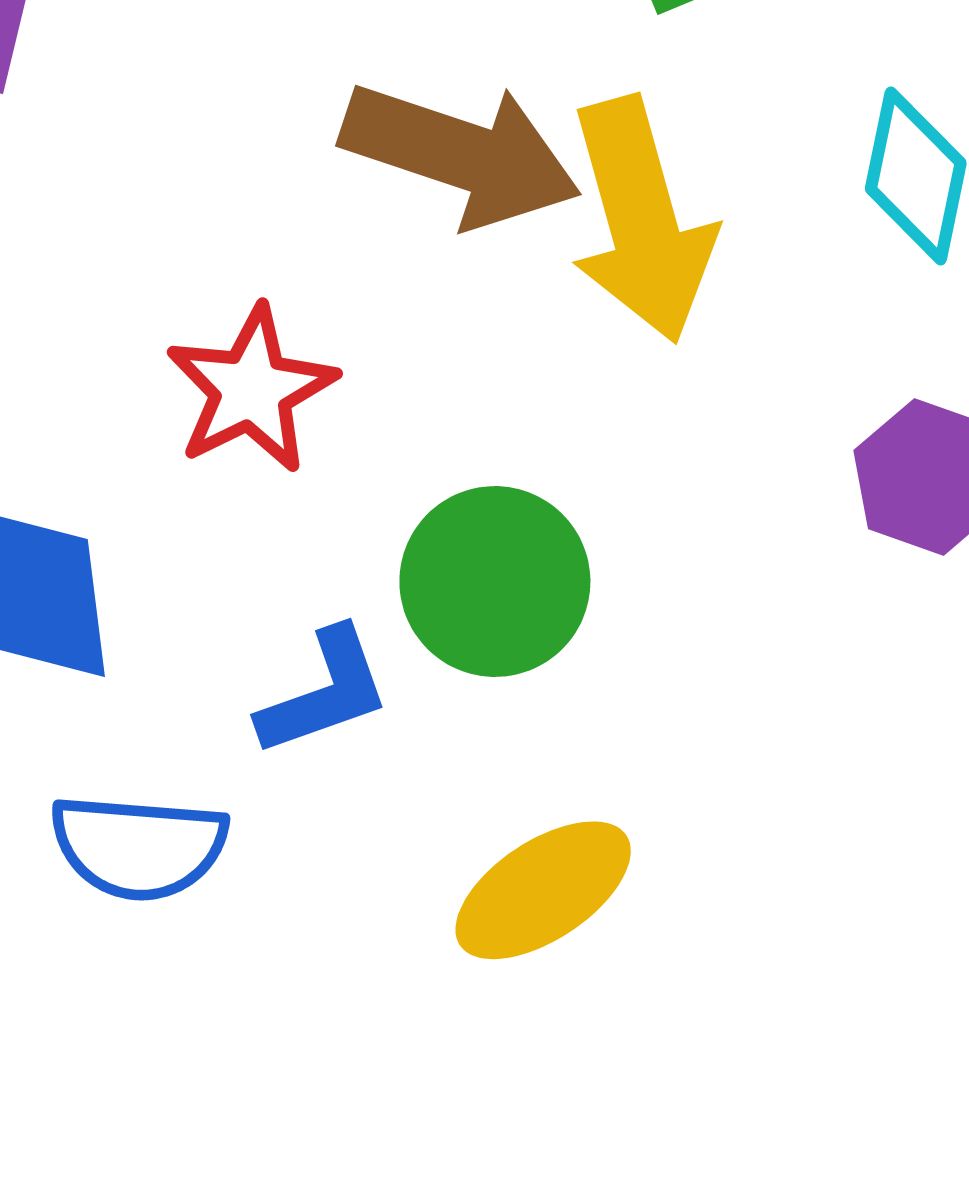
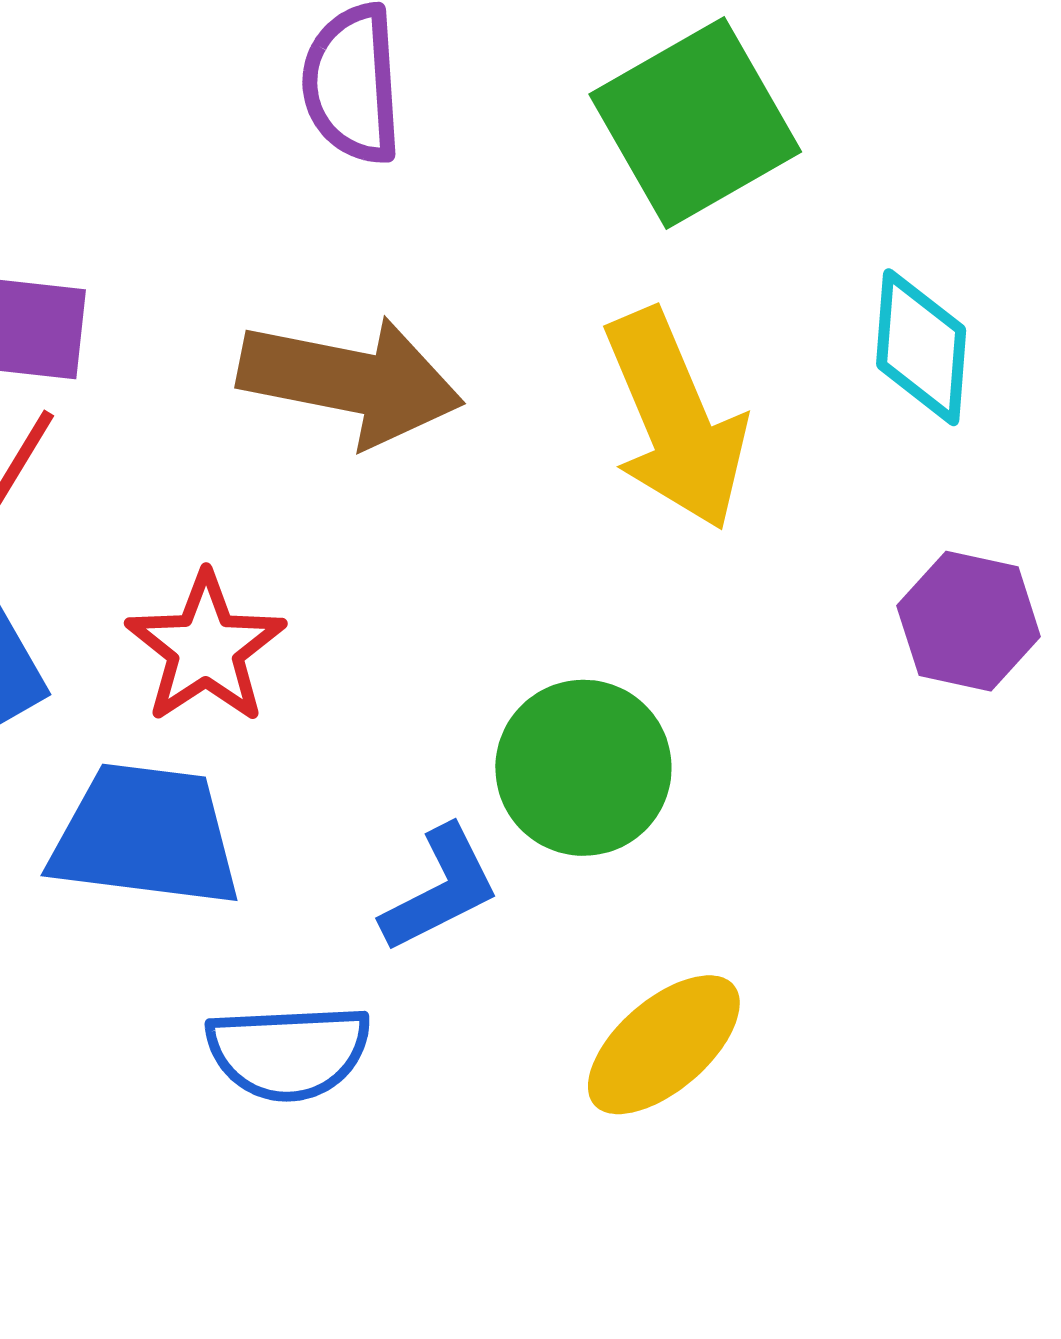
brown arrow: (461, 154) -> (351, 381), moved
red star: (251, 390) -> (206, 648), moved

